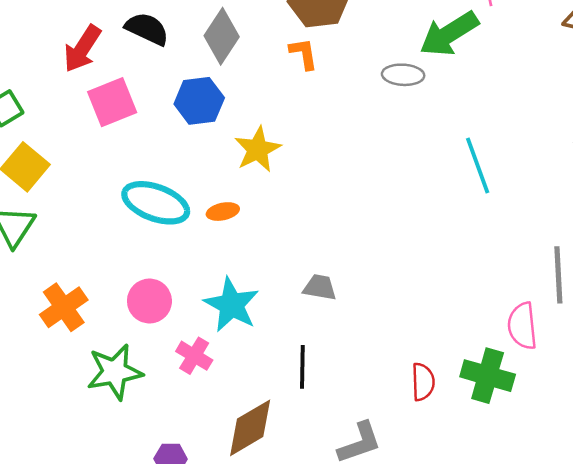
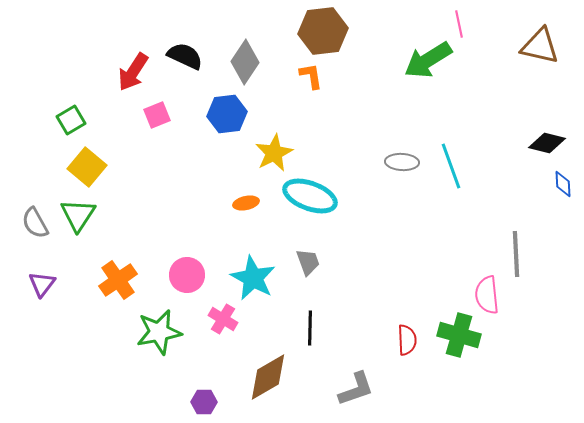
gray ellipse: (403, 75) -> (402, 162), moved
pink square: (112, 102) -> (157, 115), size x0.7
cyan ellipse: (156, 203) -> (310, 196), moved
gray trapezoid: (320, 287) -> (308, 262), moved, turned 60

